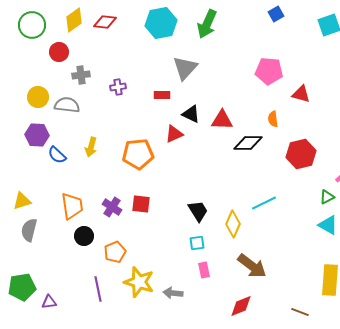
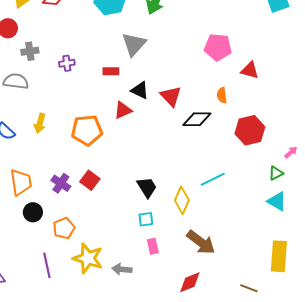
red triangle: (222, 120) -> (171, 96), turned 45
red square: (141, 204) -> (90, 180), turned 30

